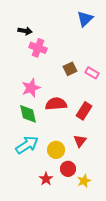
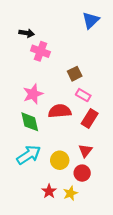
pink rectangle: (92, 73) -> (83, 95), moved
red circle: (68, 169) -> (82, 173), moved
yellow star: (84, 181) -> (70, 193), moved

